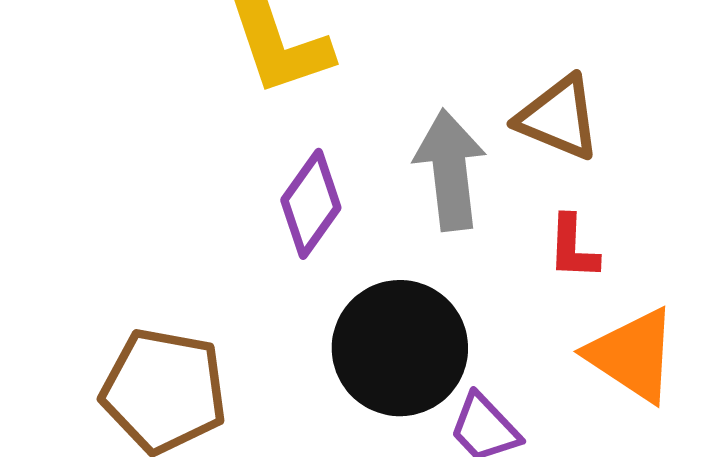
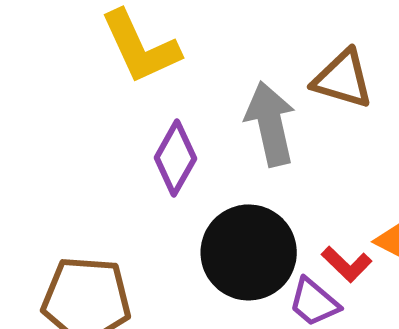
red L-shape: (573, 247) -> (347, 264), moved, turned -42

